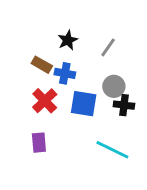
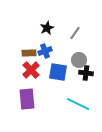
brown rectangle: (42, 65) -> (29, 53), moved, turned -32
blue cross: (65, 73) -> (45, 51), turned -32
purple rectangle: (39, 143) -> (27, 99), size x1.5

